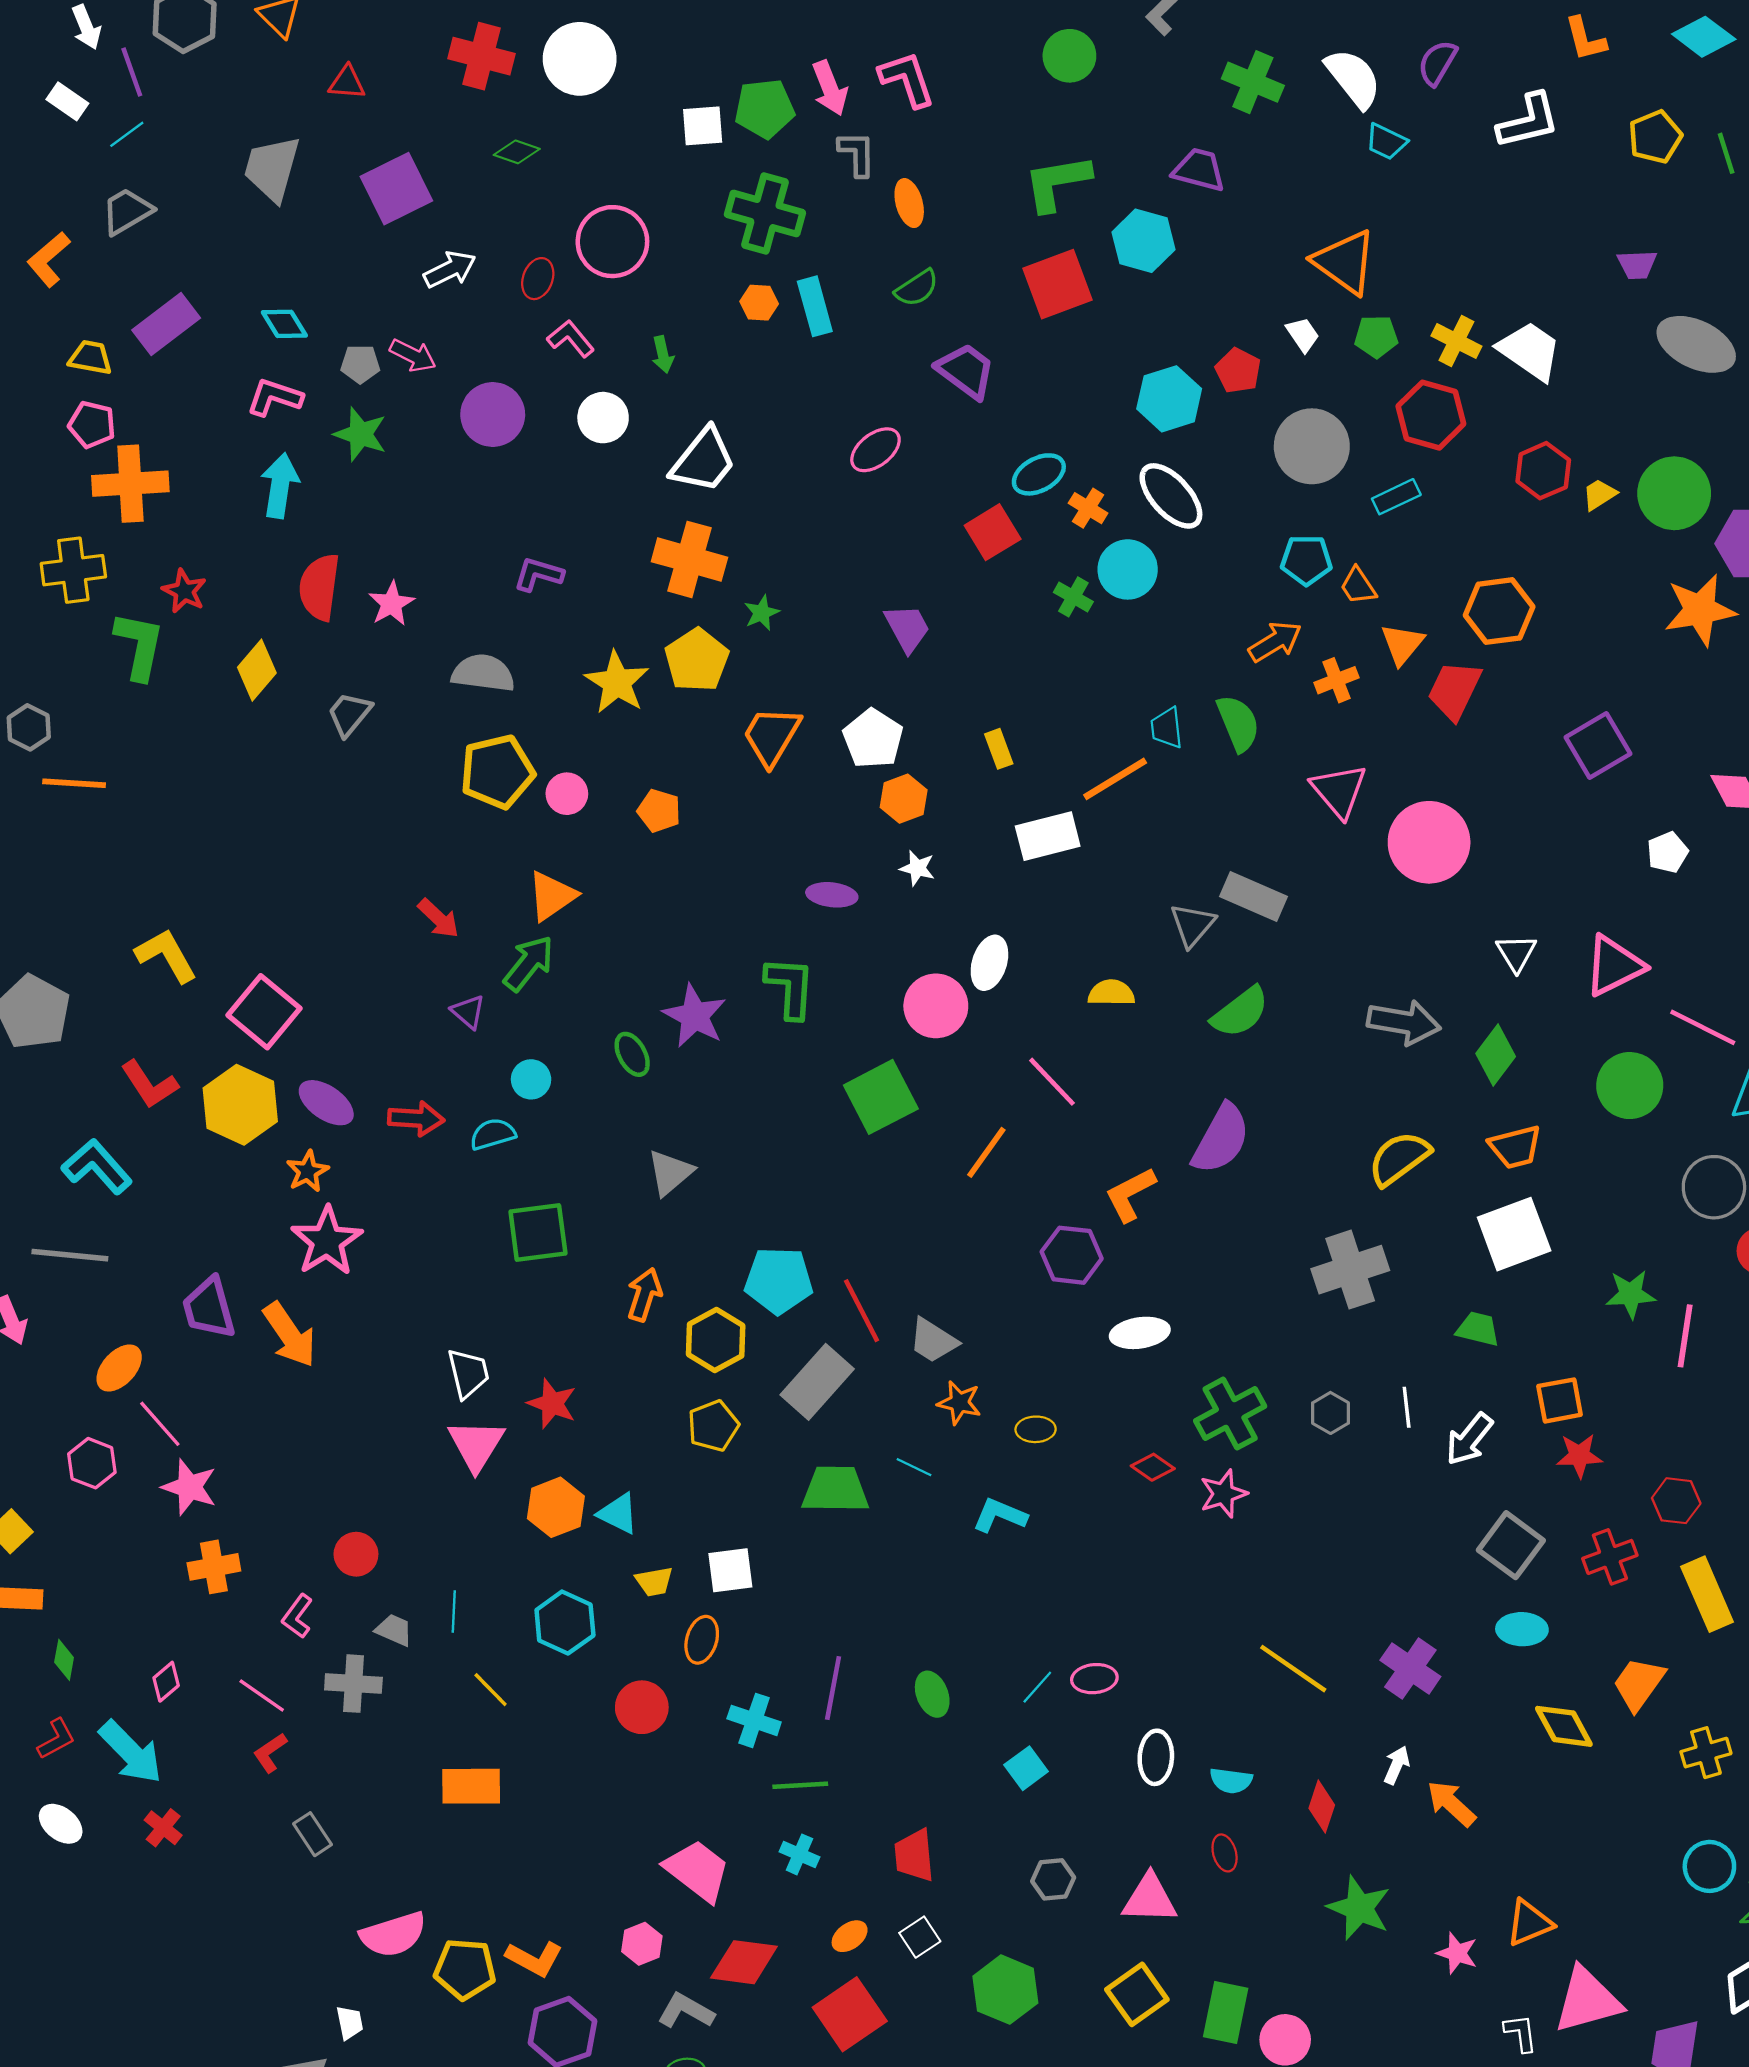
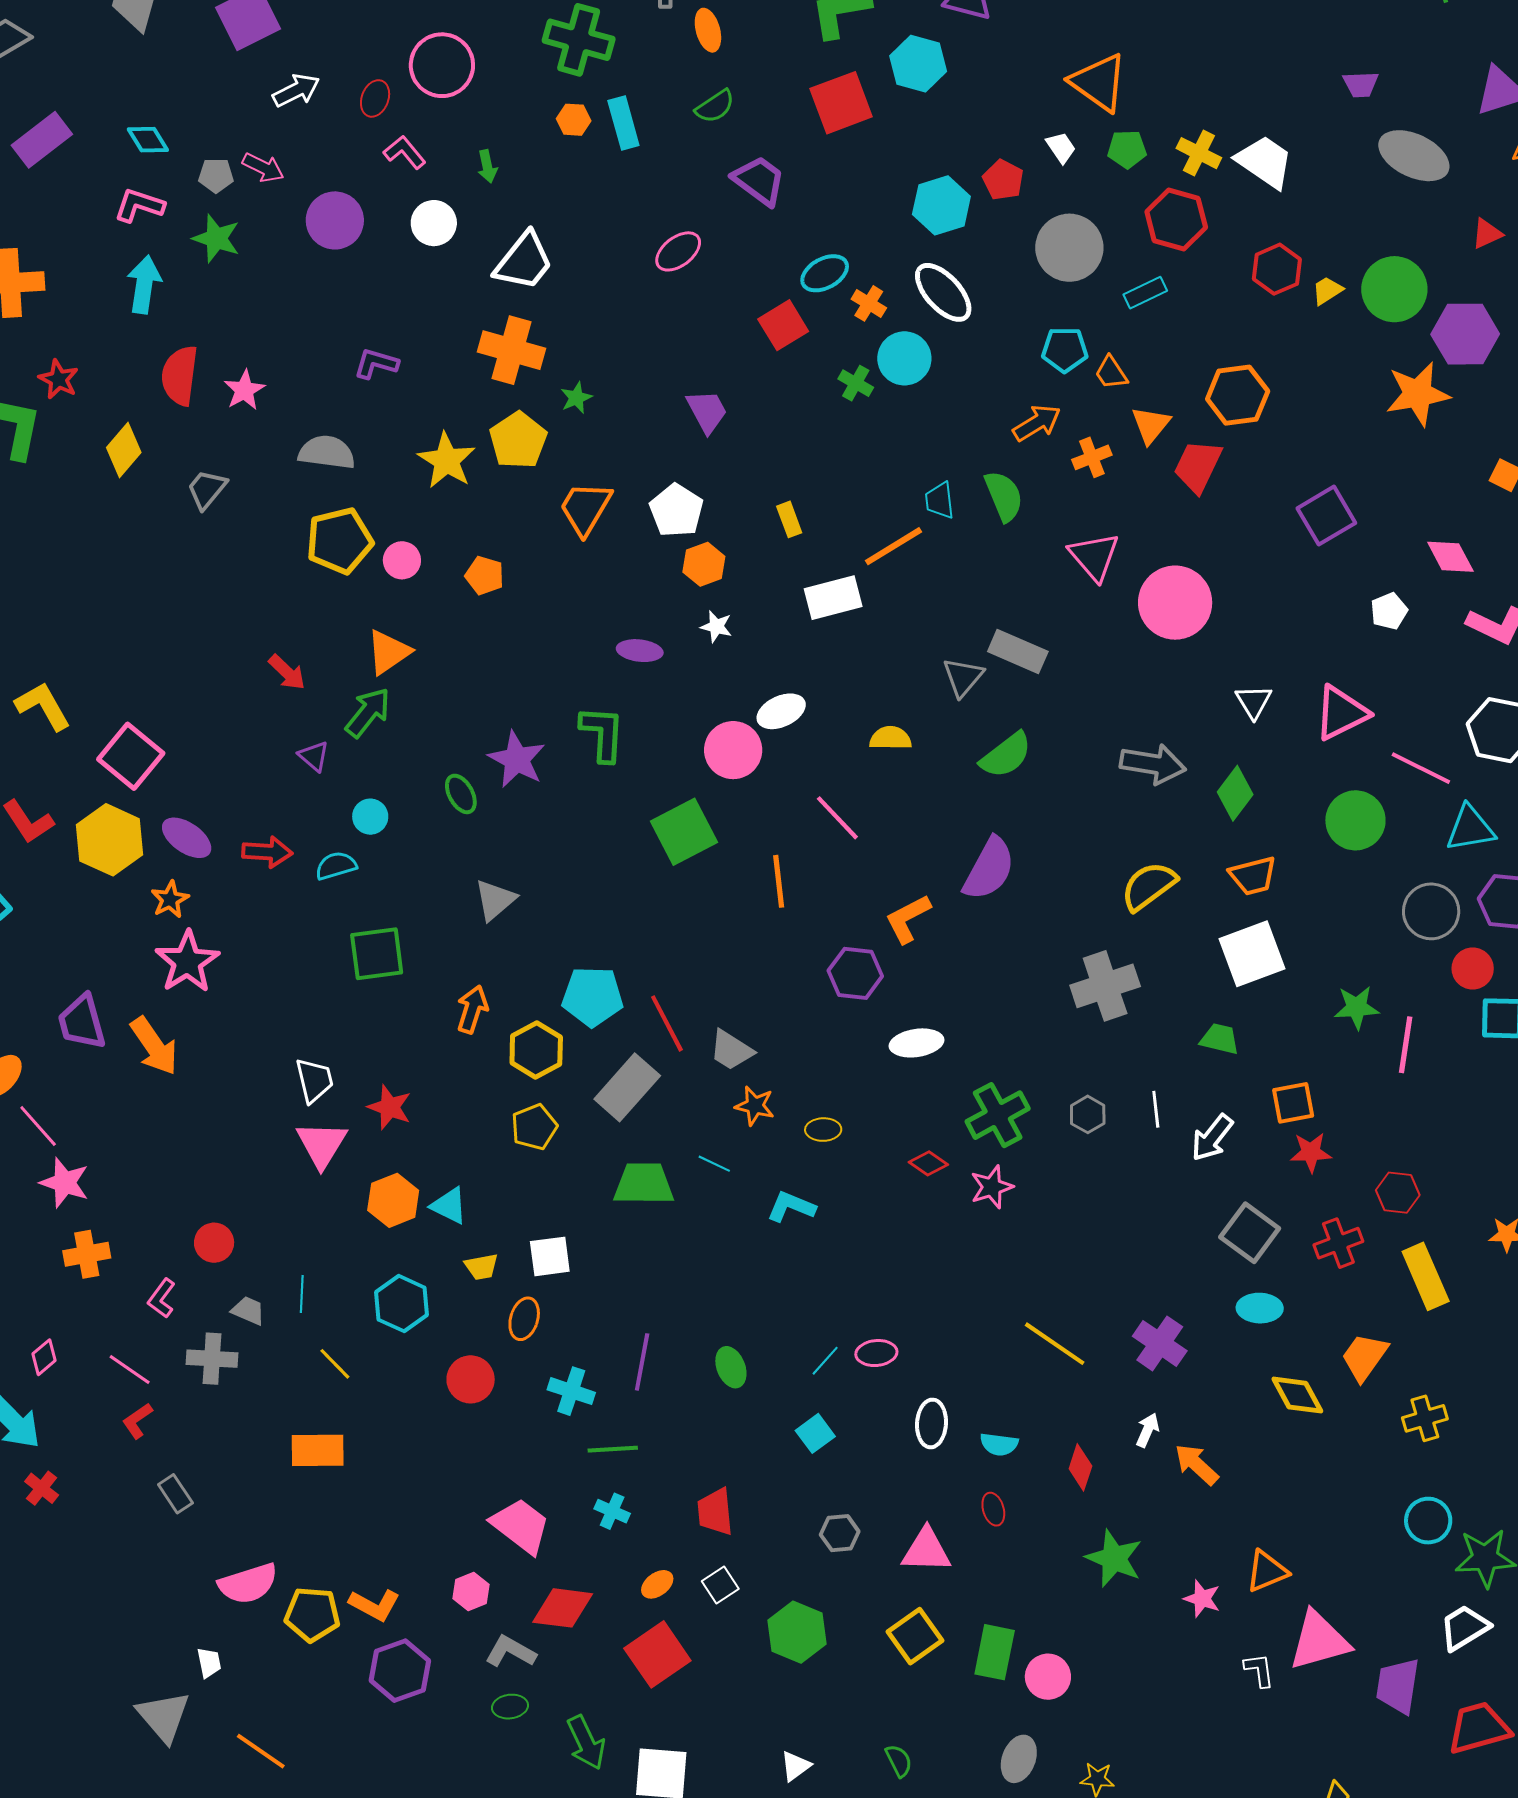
white ellipse: (989, 963) -> (781, 711), turned 48
orange line: (986, 1152) -> (779, 881), turned -42

